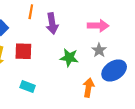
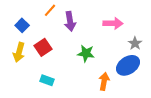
orange line: (31, 12) -> (50, 10), turned 32
gray star: (99, 50) -> (135, 43), moved
red square: (23, 51) -> (43, 47), turned -36

